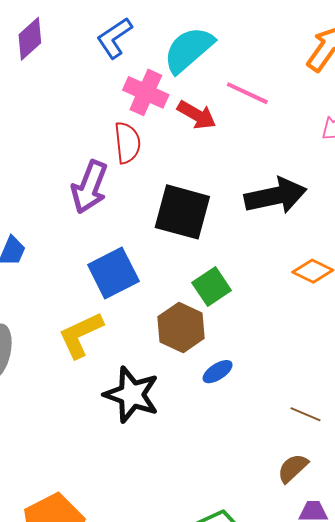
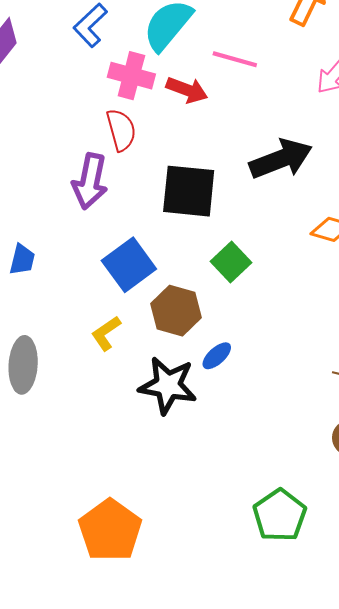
brown hexagon: (181, 327) -> (176, 311), moved
yellow L-shape: (81, 335) -> (106, 333), size x0.7
blue ellipse: (218, 372) -> (217, 356), moved

